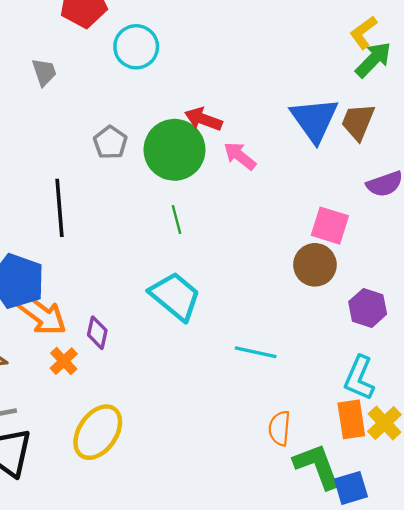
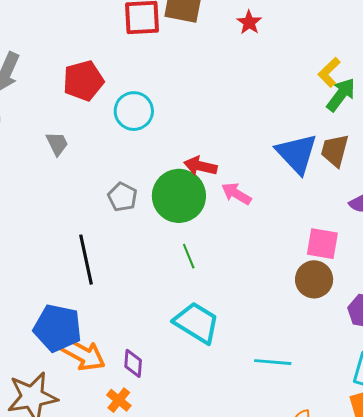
orange cross: (64, 361) -> (119, 400), moved

